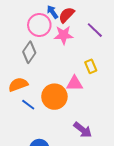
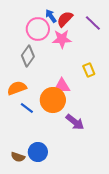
purple line: (95, 30) -> (93, 23), moved
pink triangle: (75, 83) -> (62, 86), moved
purple arrow: (83, 130) -> (75, 122), moved

